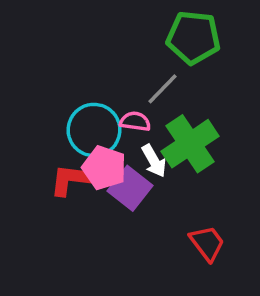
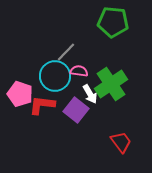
gray line: (163, 89) -> (66, 52), moved
pink pentagon: (104, 168) -> (20, 94), moved

